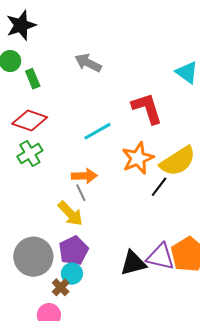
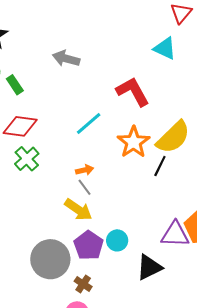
orange arrow: (84, 176) -> (85, 170), size x0.7
black triangle: (133, 263) -> (149, 267), moved
cyan circle: (72, 274) -> (117, 240), moved

